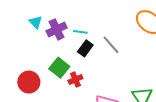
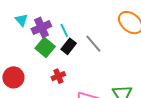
cyan line: (80, 32) -> (64, 30), turned 56
green square: (59, 68) -> (45, 47), moved

